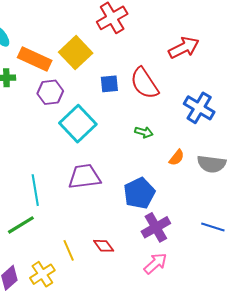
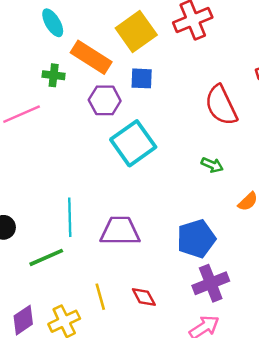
yellow square: (76, 53) -> (136, 32), moved
blue square: (109, 84) -> (142, 78), moved
purple trapezoid: (84, 177) -> (120, 231), moved

